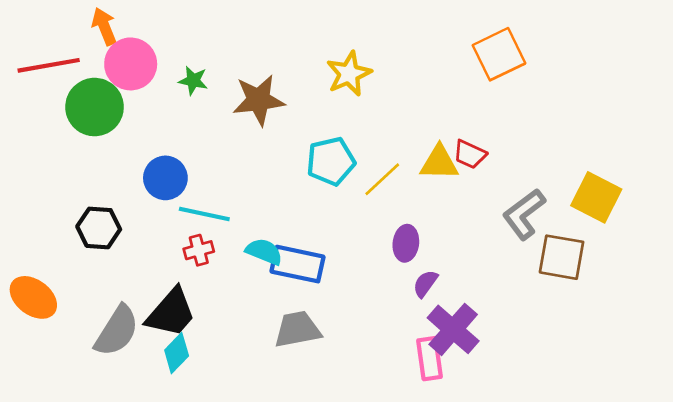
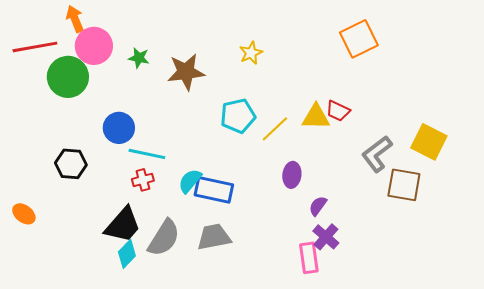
yellow star: (349, 74) -> (251, 53), size x0.7
cyan semicircle: (264, 252) -> (190, 181), turned -72
purple semicircle: (425, 284) -> (318, 206), moved
orange ellipse: (33, 297) -> (24, 214), size x0.7
purple cross: (453, 329) -> (326, 237), size x0.7
gray semicircle: (117, 331) -> (164, 238), moved

